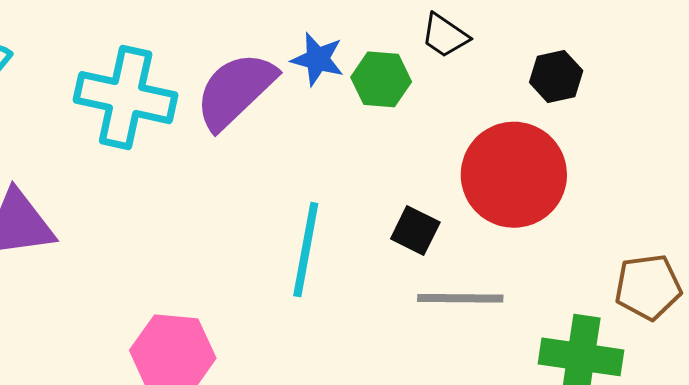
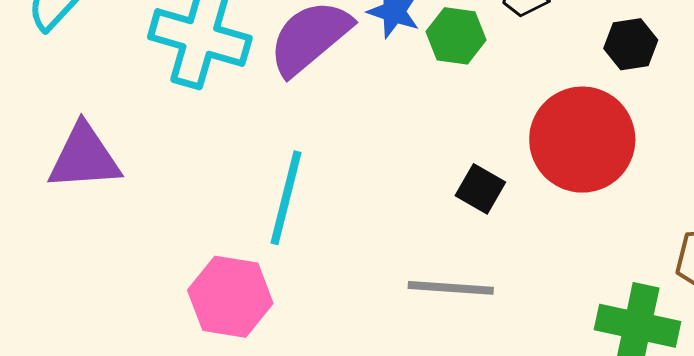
cyan line: (306, 250) -> (286, 198), moved
gray line: (460, 298) -> (451, 288), moved

